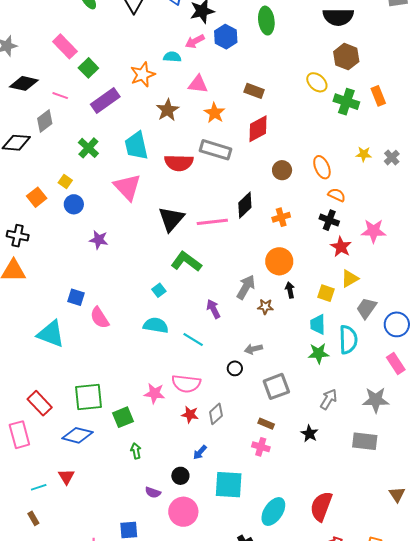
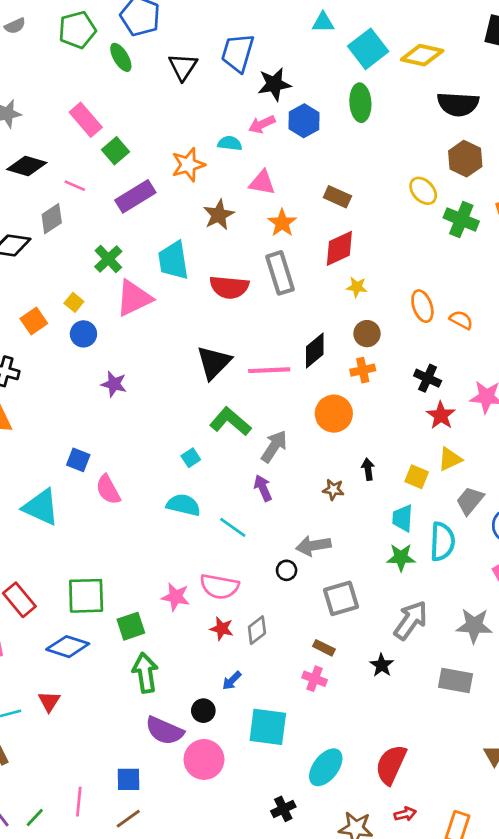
gray rectangle: (216, 150) -> (280, 273), turned 52
yellow star: (364, 154) -> (357, 287), moved
brown circle: (282, 170) -> (367, 334), moved
pink triangle: (127, 187) -> (134, 298), moved, turned 44
orange semicircle: (337, 195) -> (461, 320), moved
orange circle: (279, 261) -> (334, 414), moved
gray arrow: (246, 287) -> (274, 446), moved
gray arrow: (253, 349) -> (313, 546), size x1.4
gray arrow: (329, 399) -> (411, 620), size x1.4
green arrow: (136, 451) -> (145, 673), size x1.8
purple semicircle: (153, 492) -> (165, 731), size x1.8

